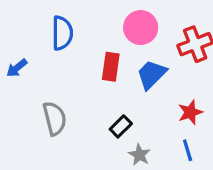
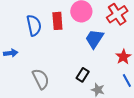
red rectangle: (111, 67) -> (57, 21), moved
blue arrow: (17, 68) -> (11, 53), turned -136

